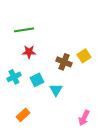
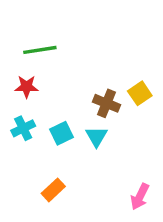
red star: (29, 52) -> (27, 87), moved
cyan triangle: (56, 90) -> (96, 137), moved
orange rectangle: (23, 115) -> (53, 190), moved

